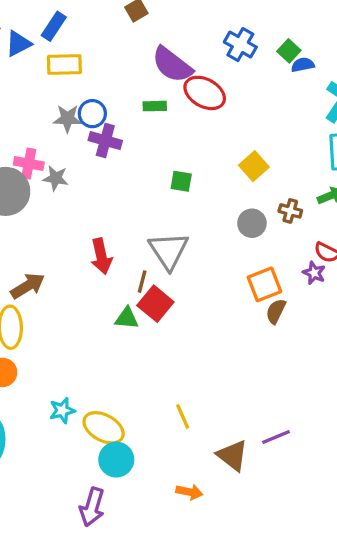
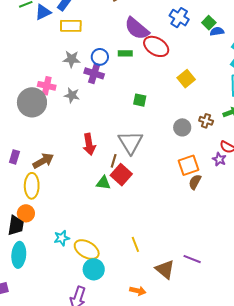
blue circle: (92, 114) -> (100, 57), moved
yellow square: (254, 166) -> (186, 79), moved
gray star: (56, 178) -> (72, 95), moved
purple line: (276, 437) -> (192, 259), turned 42

